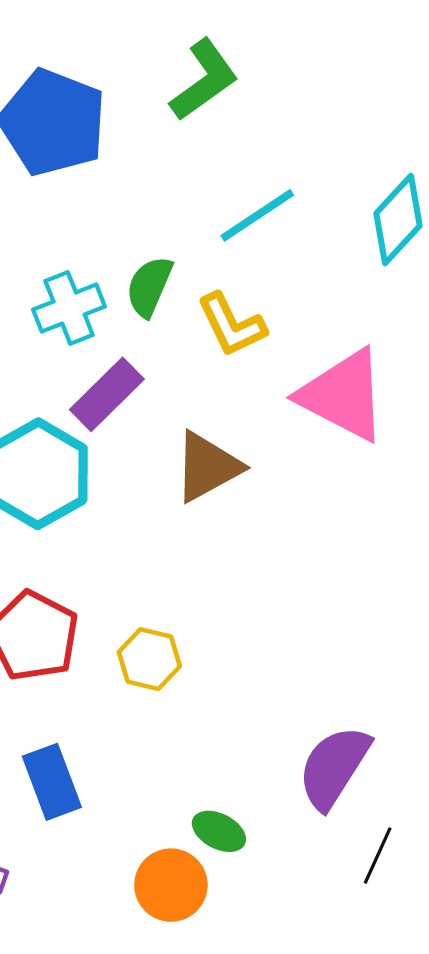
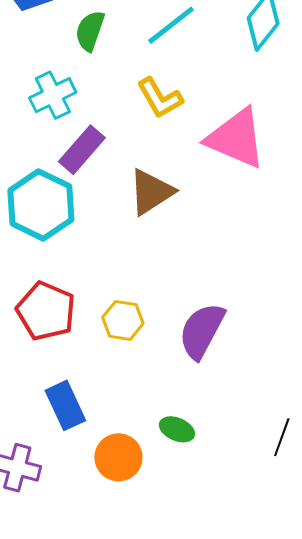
green semicircle: (149, 286) -> (90, 31), moved
purple semicircle: (334, 767) -> (202, 331), moved
orange circle: (171, 885) -> (118, 457), moved

